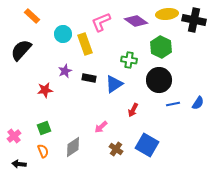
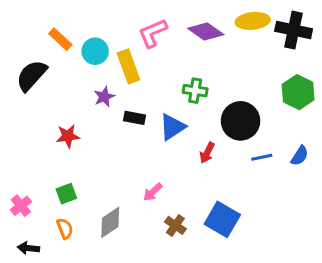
orange rectangle: (32, 16) -> (60, 39), moved
green hexagon: (161, 47) -> (298, 92), moved
purple star: (65, 71) -> (104, 97), moved
red arrow: (133, 110) -> (207, 153), moved

